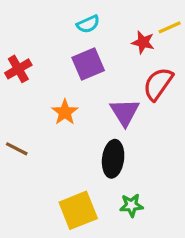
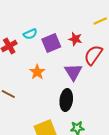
cyan semicircle: (88, 24) -> (30, 34), moved
red star: (143, 42) -> (75, 39), moved

